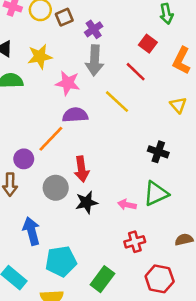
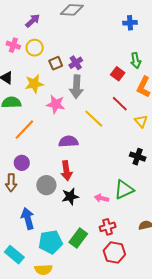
green arrow: (166, 14) -> (136, 60), moved
brown square: (64, 17) -> (56, 63), moved
red line: (136, 72) -> (120, 104), moved
purple semicircle: (75, 115) -> (68, 141), moved
orange line: (51, 139) -> (24, 130), moved
black cross: (158, 152) -> (138, 157), moved
green rectangle: (102, 279) -> (78, 238), moved
red hexagon: (160, 279) -> (114, 252), moved

